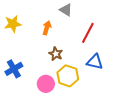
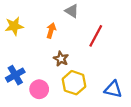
blue triangle: (95, 62) -> (113, 89), moved
pink circle: (46, 84) -> (39, 89), moved

